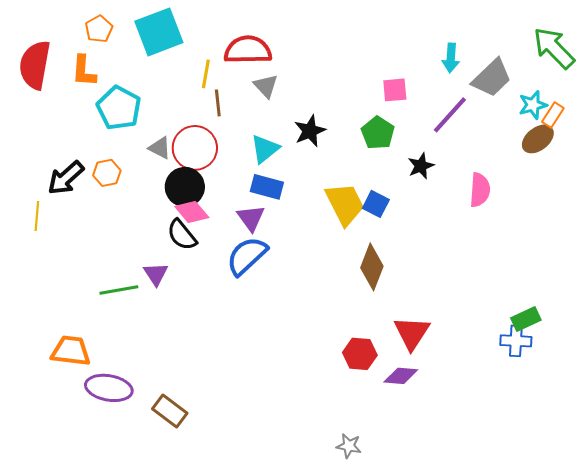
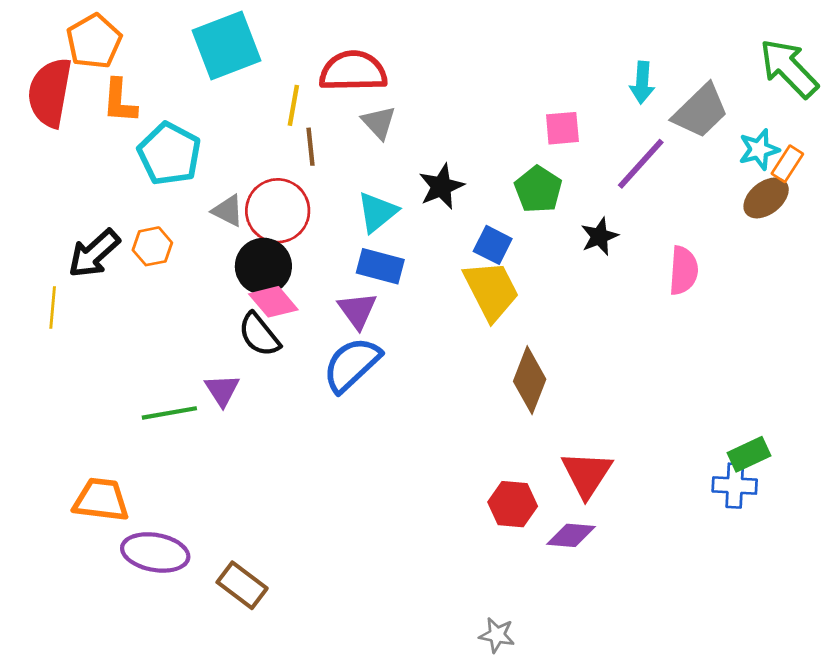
orange pentagon: (99, 29) -> (94, 41), moved, size x1.4
blue square: (376, 204) -> (493, 245), moved

